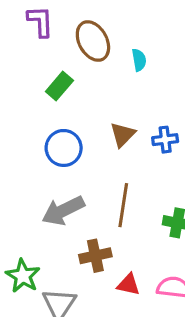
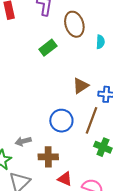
blue circle: (64, 148) -> (61, 121), moved
brown line: (123, 205) -> (92, 120), moved
gray arrow: (63, 211) -> (23, 141), moved, size x0.6

